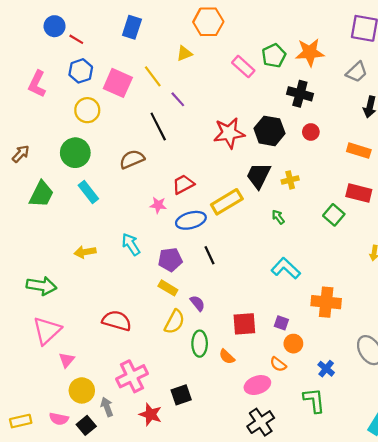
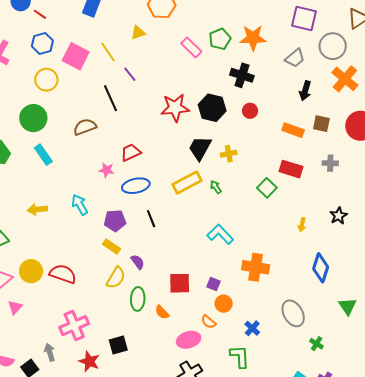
yellow rectangle: (227, 202) -> (187, 182), moved
yellow circle: (82, 390) -> (31, 271), moved

